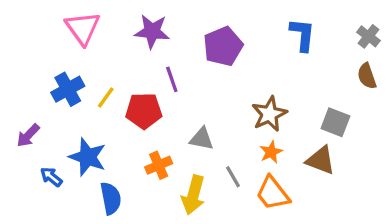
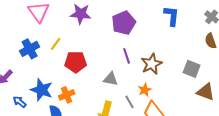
purple line: (172, 79) -> (127, 56), moved
yellow line: (106, 97) -> (56, 44), moved
orange star: (271, 152) -> (145, 90), moved
brown triangle: (321, 160) -> (206, 92), moved
orange cross: (159, 165) -> (67, 95), moved

